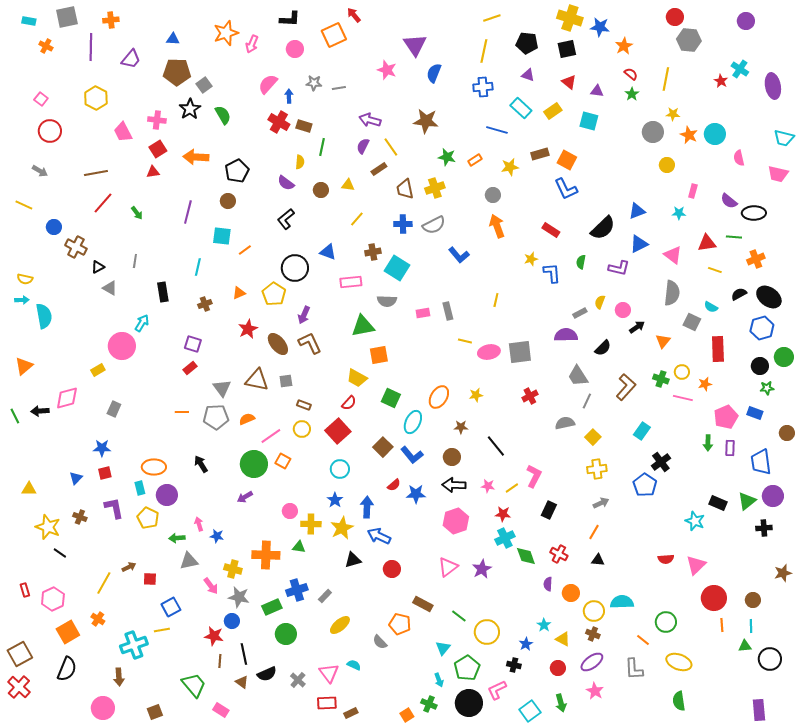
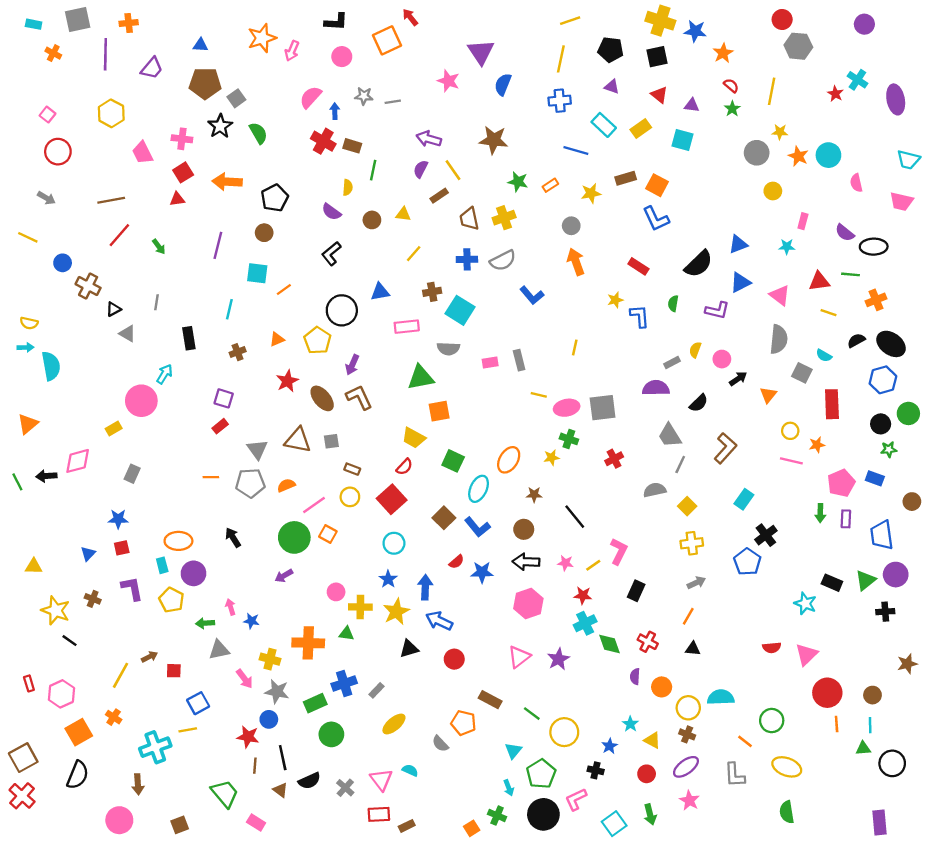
blue triangle: (328, 252) -> (380, 292), turned -30
green cross: (661, 379) -> (569, 439), moved

